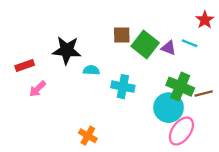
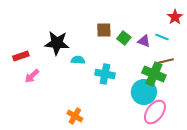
green square: (145, 44) -> (124, 38), size x0.6
brown line: (204, 94) -> (166, 61), moved

